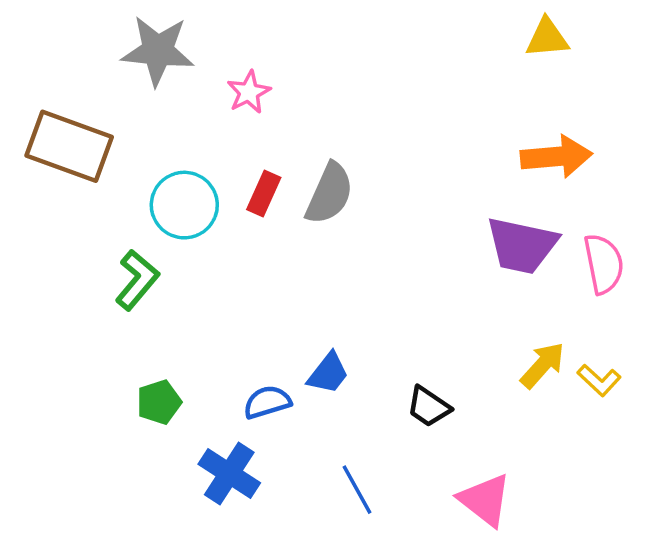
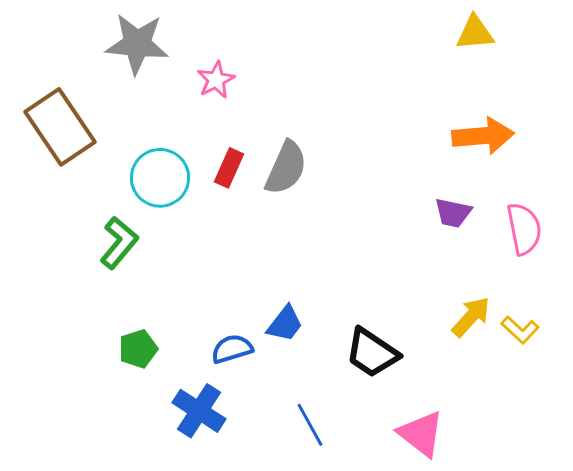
brown rectangle: (69, 146) -> (60, 127), turned 36
purple trapezoid: (522, 245) -> (453, 213), size x0.6
black trapezoid: (428, 407) -> (372, 353), size x1.4

